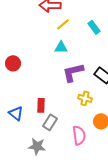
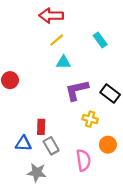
yellow line: (63, 24) -> (57, 40), moved
blue triangle: (16, 113) -> (23, 144), moved, turned -35
gray rectangle: (50, 122) -> (51, 146), turned -63

